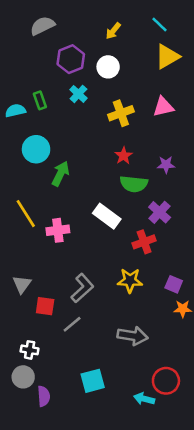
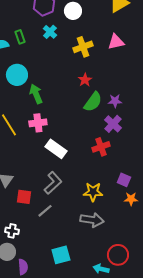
purple star: (166, 165) -> (115, 101), moved
green arrow: (60, 174) -> (36, 94), turned -48
green semicircle: (134, 184) -> (93, 102), turned -60
white rectangle: (107, 216) -> (56, 149), moved
pink cross: (58, 230) -> (38, 123), moved
yellow star: (130, 280) -> (93, 192), moved

